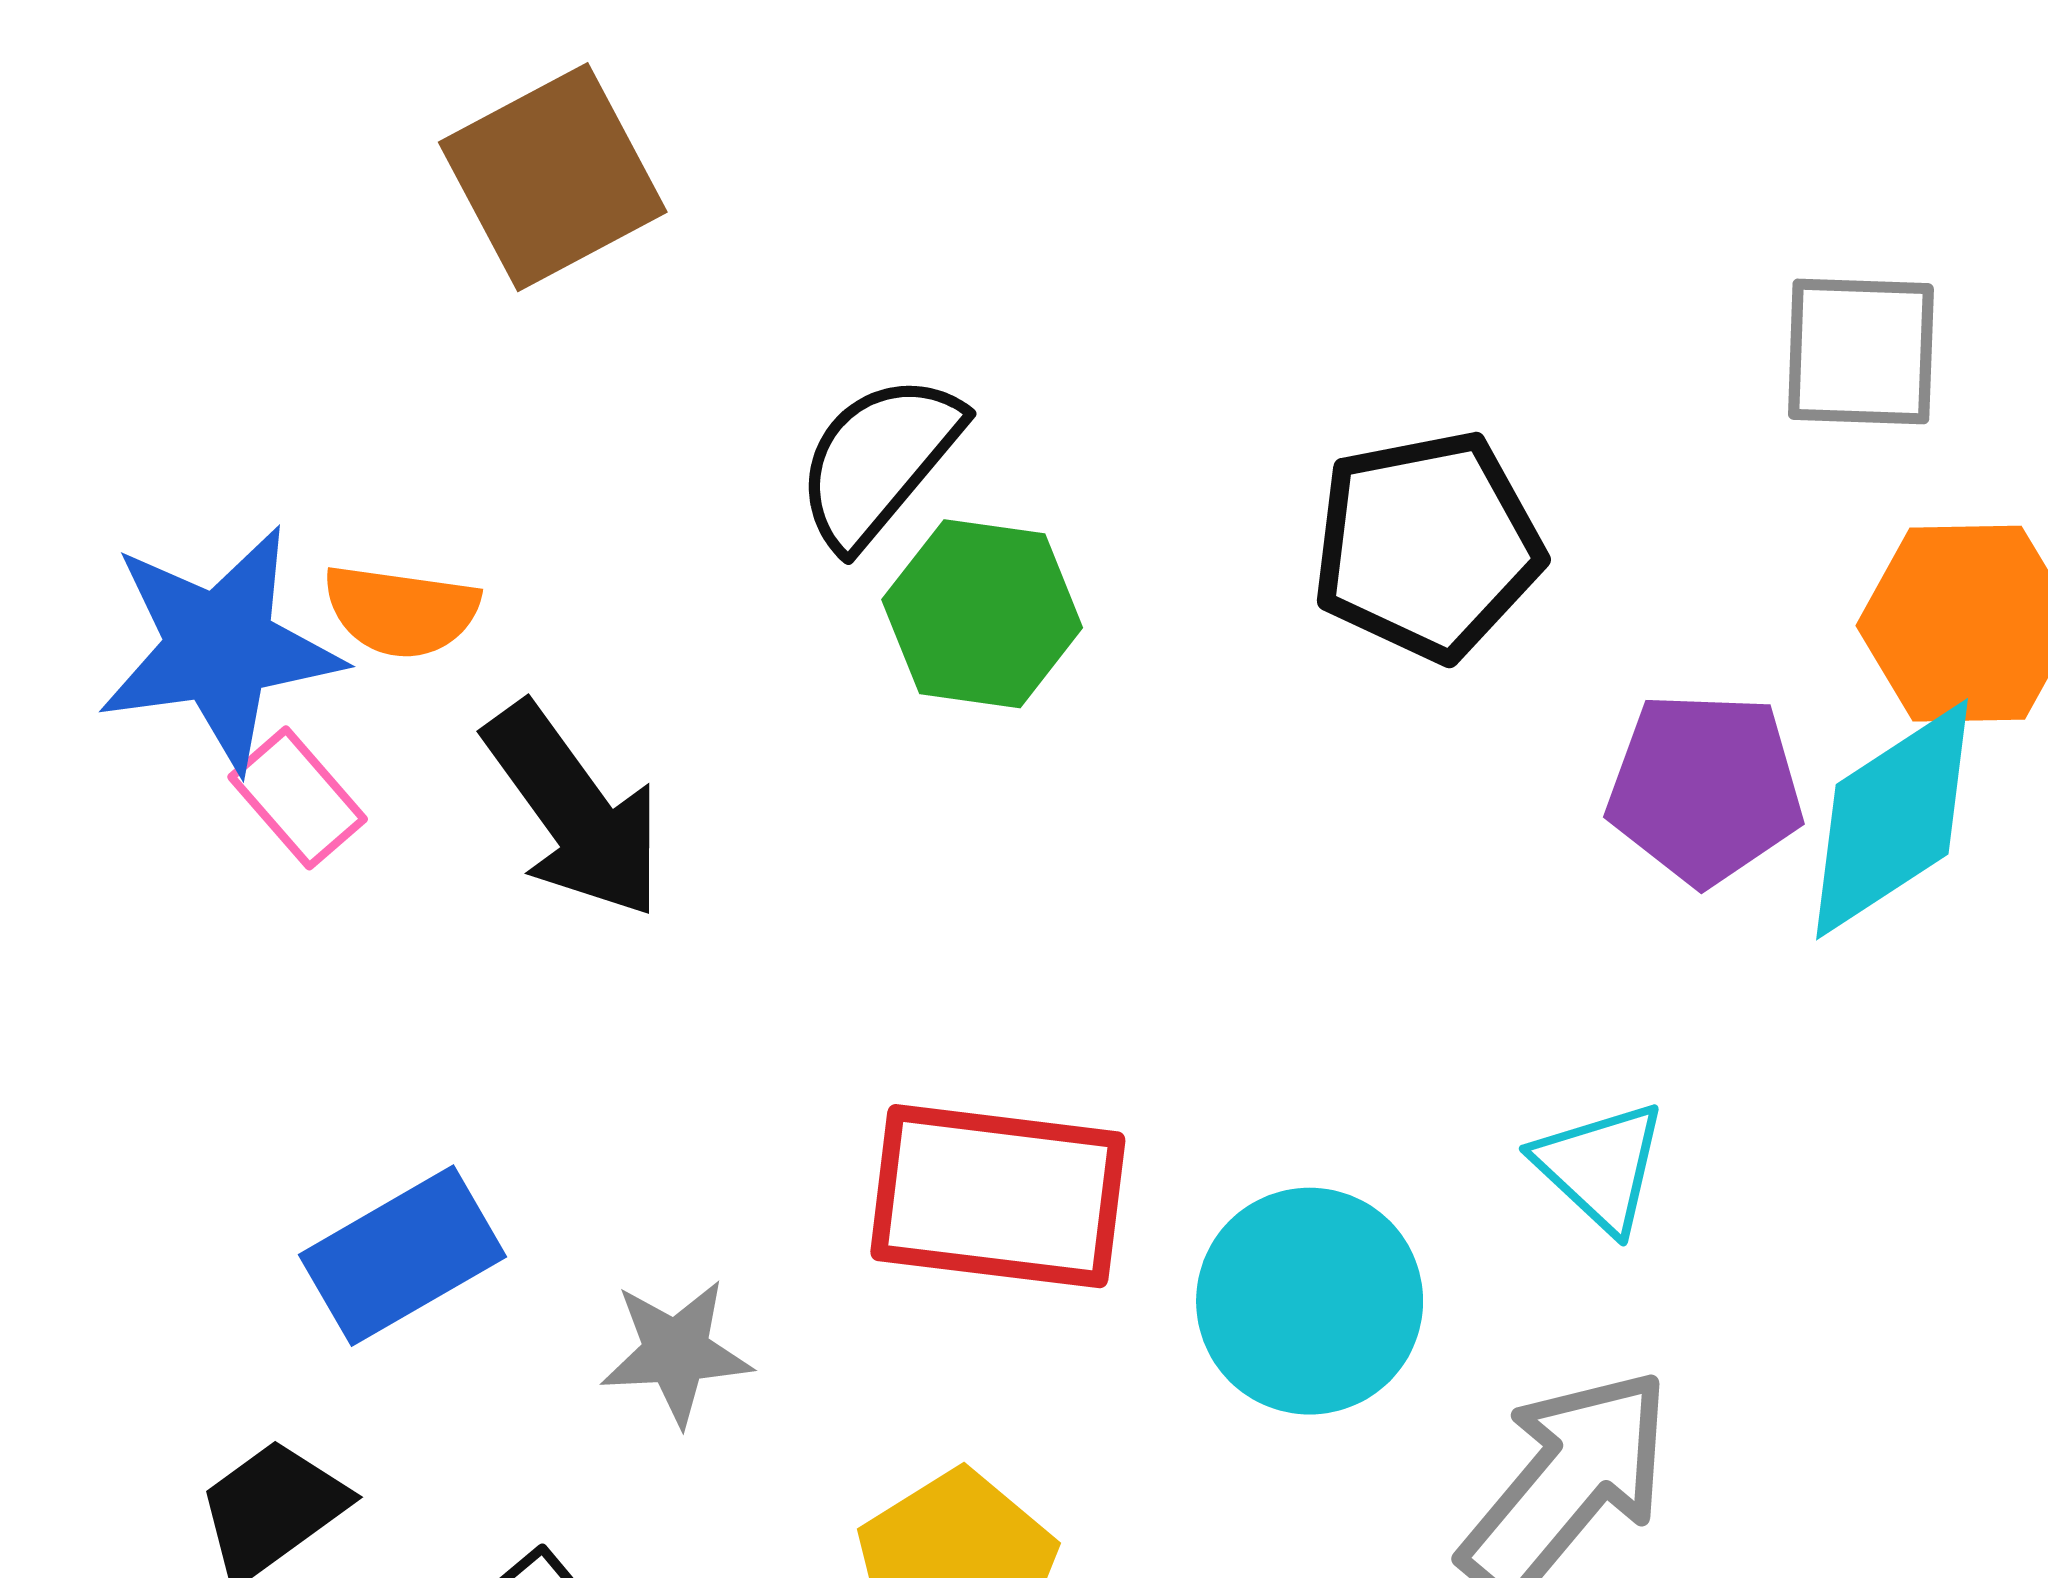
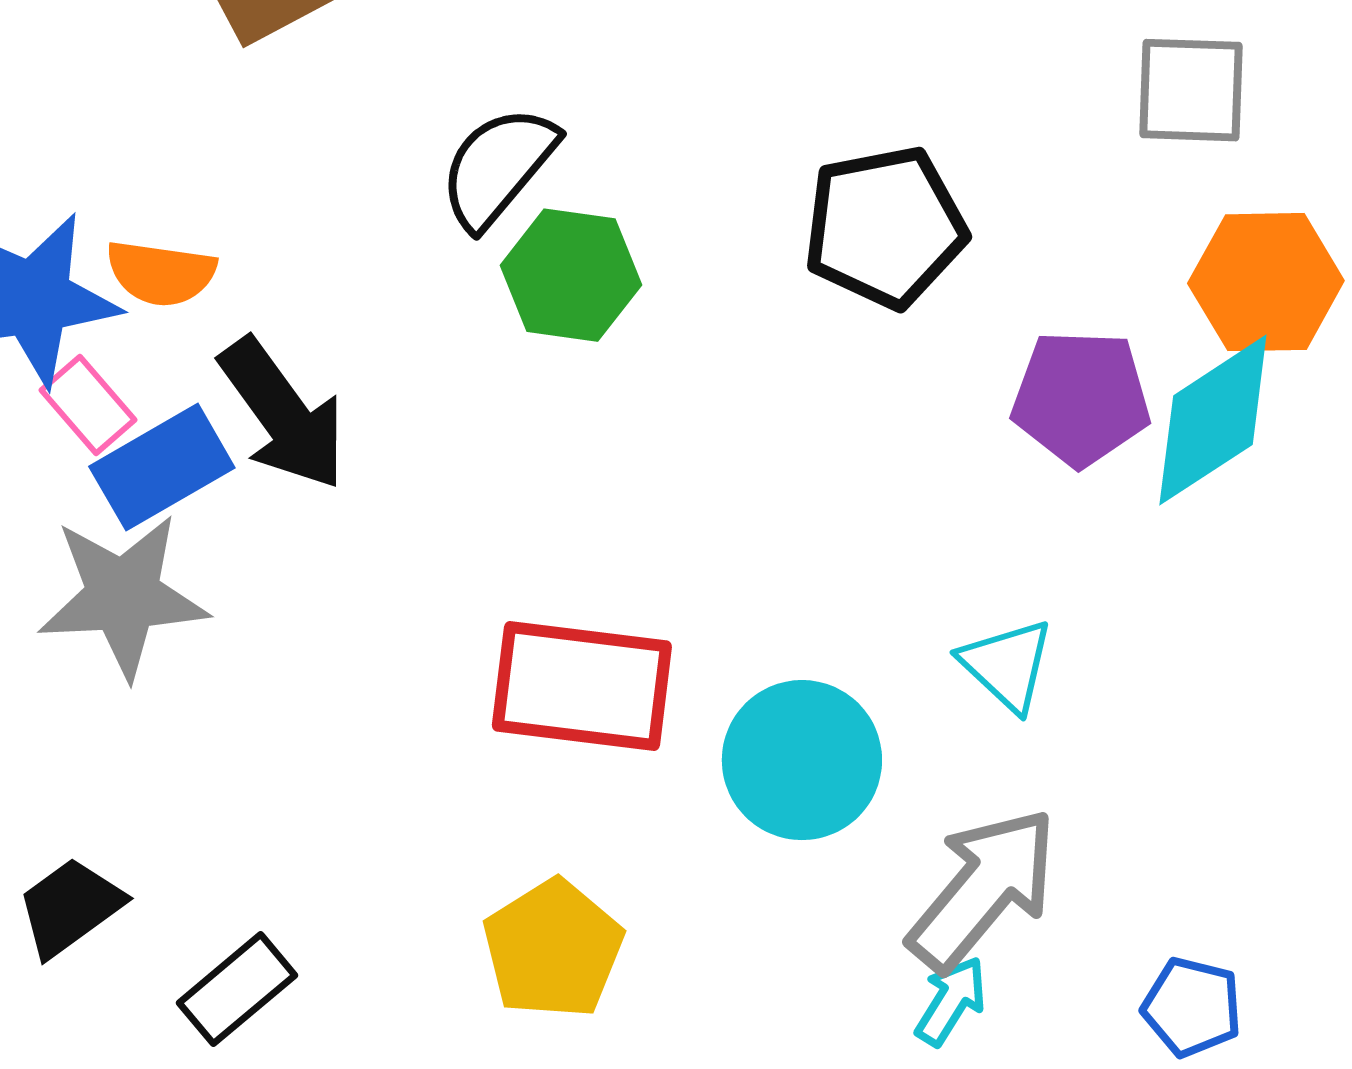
blue rectangle: (403, 1256) -> (162, 467), moved
gray star: (676, 1352) -> (123, 596), moved, size x1.6

